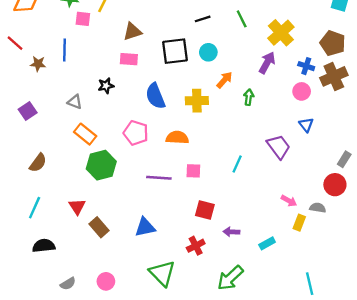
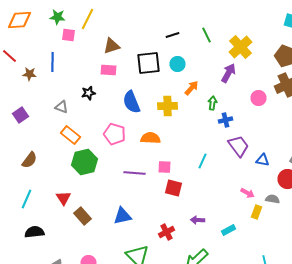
blue cross: (306, 66) -> (226, 120), moved, turned -32
blue triangle: (306, 125) -> (262, 160), moved, turned -40
red square: (205, 210) -> (174, 188), moved

